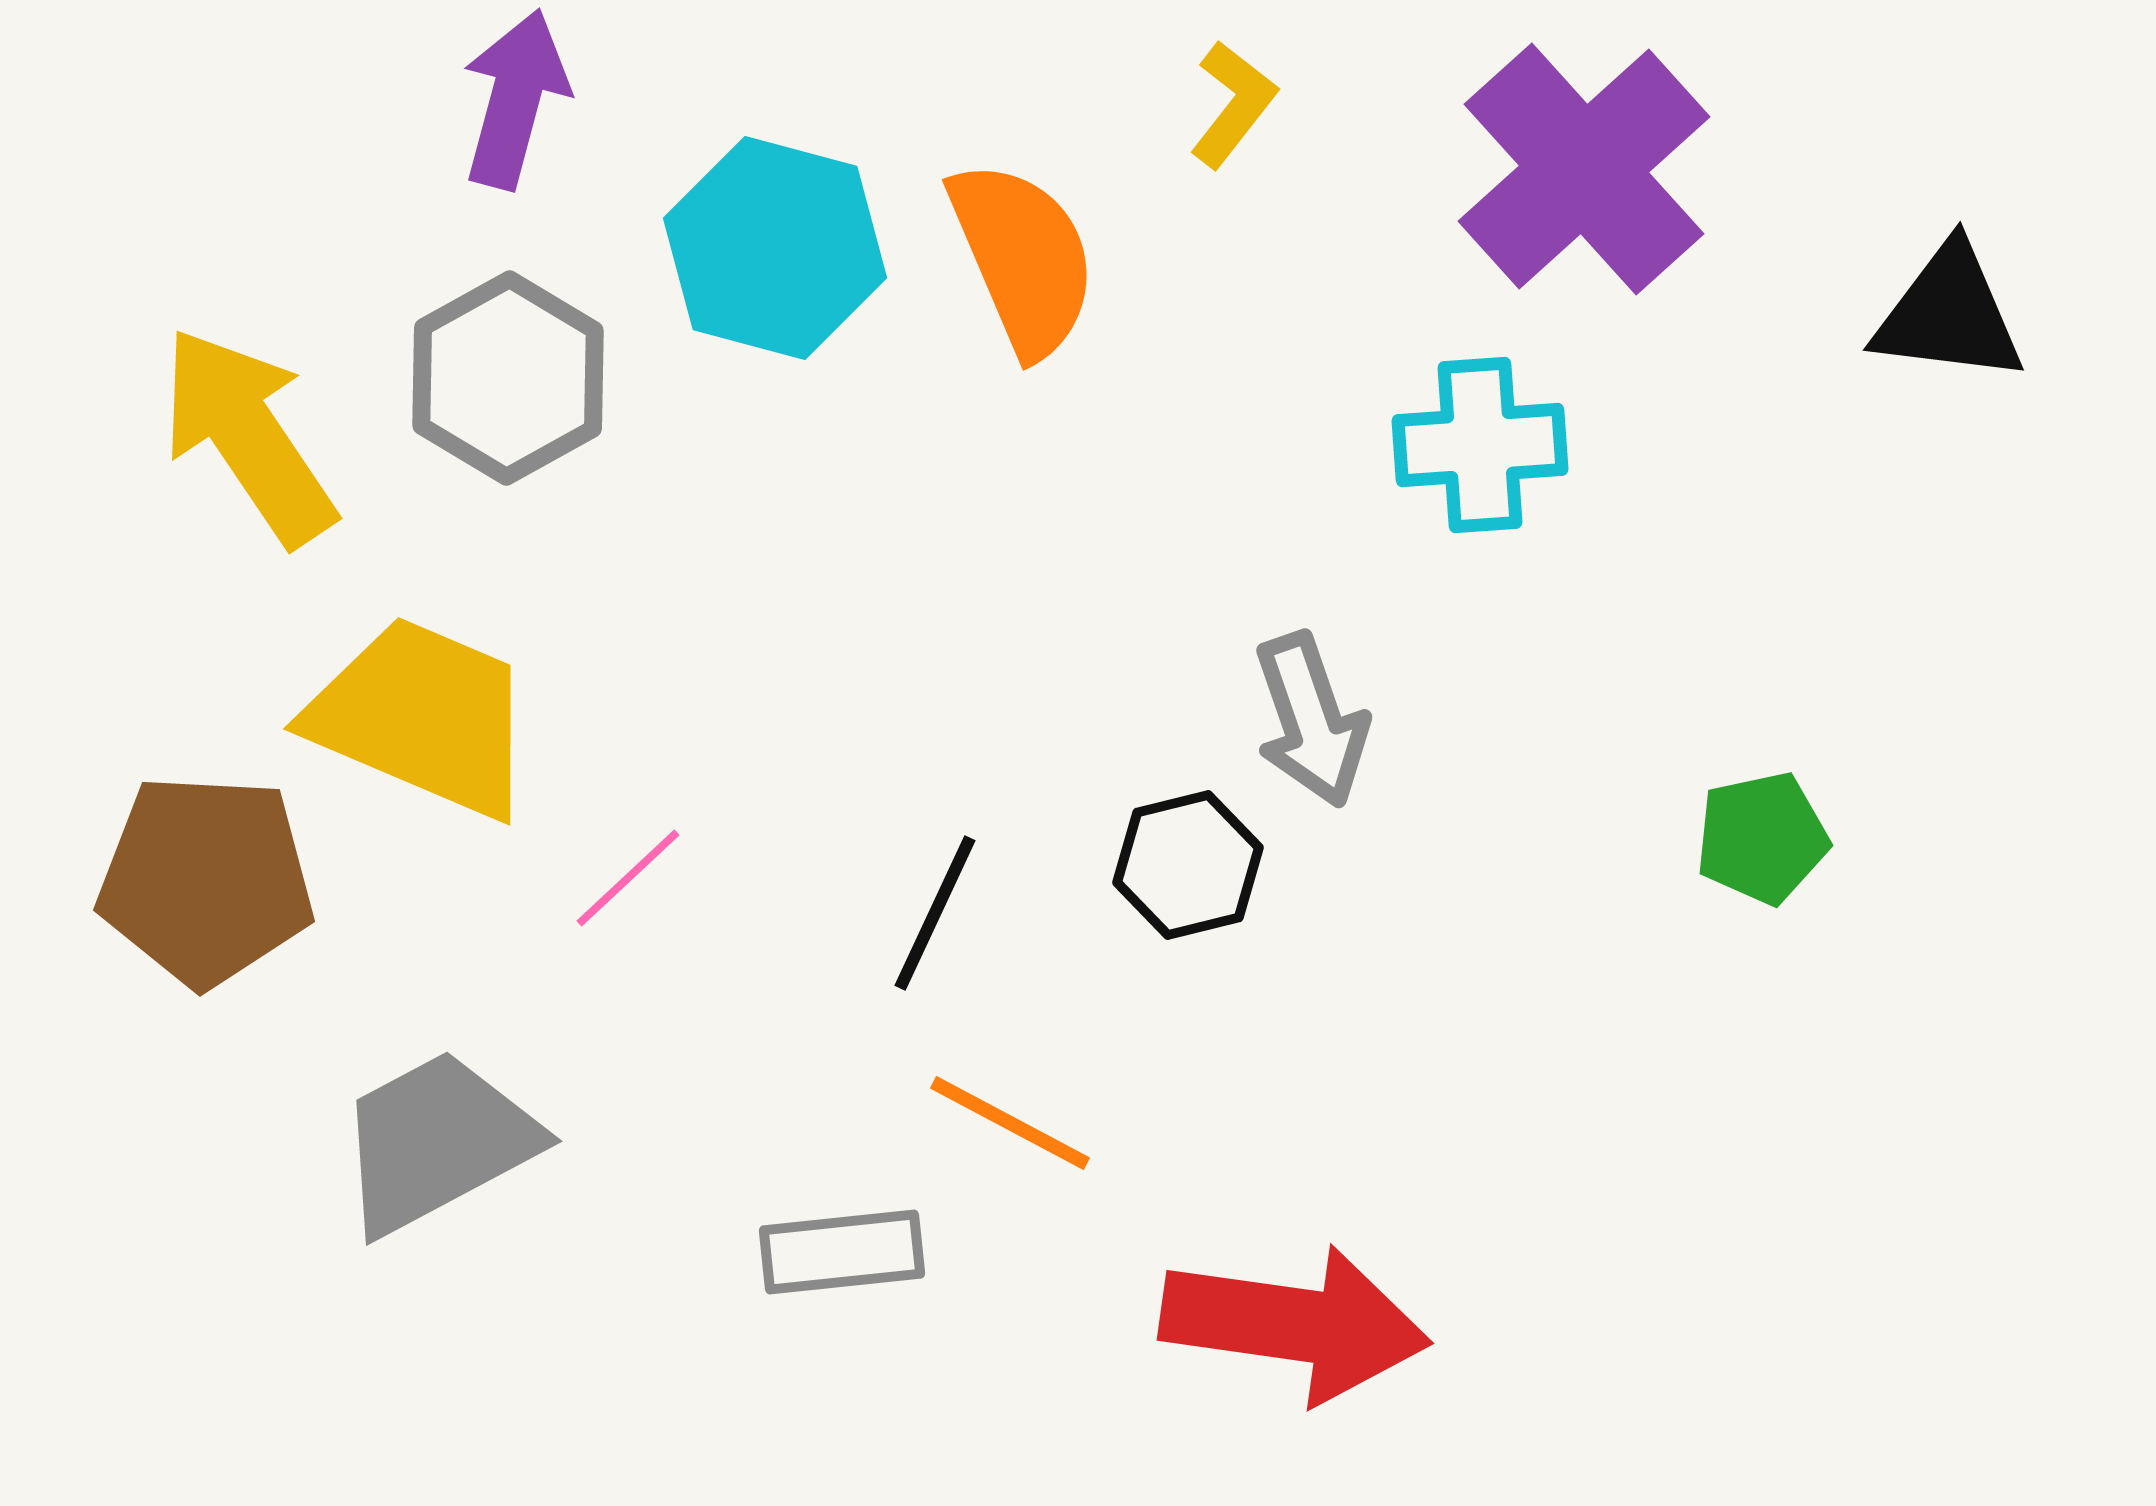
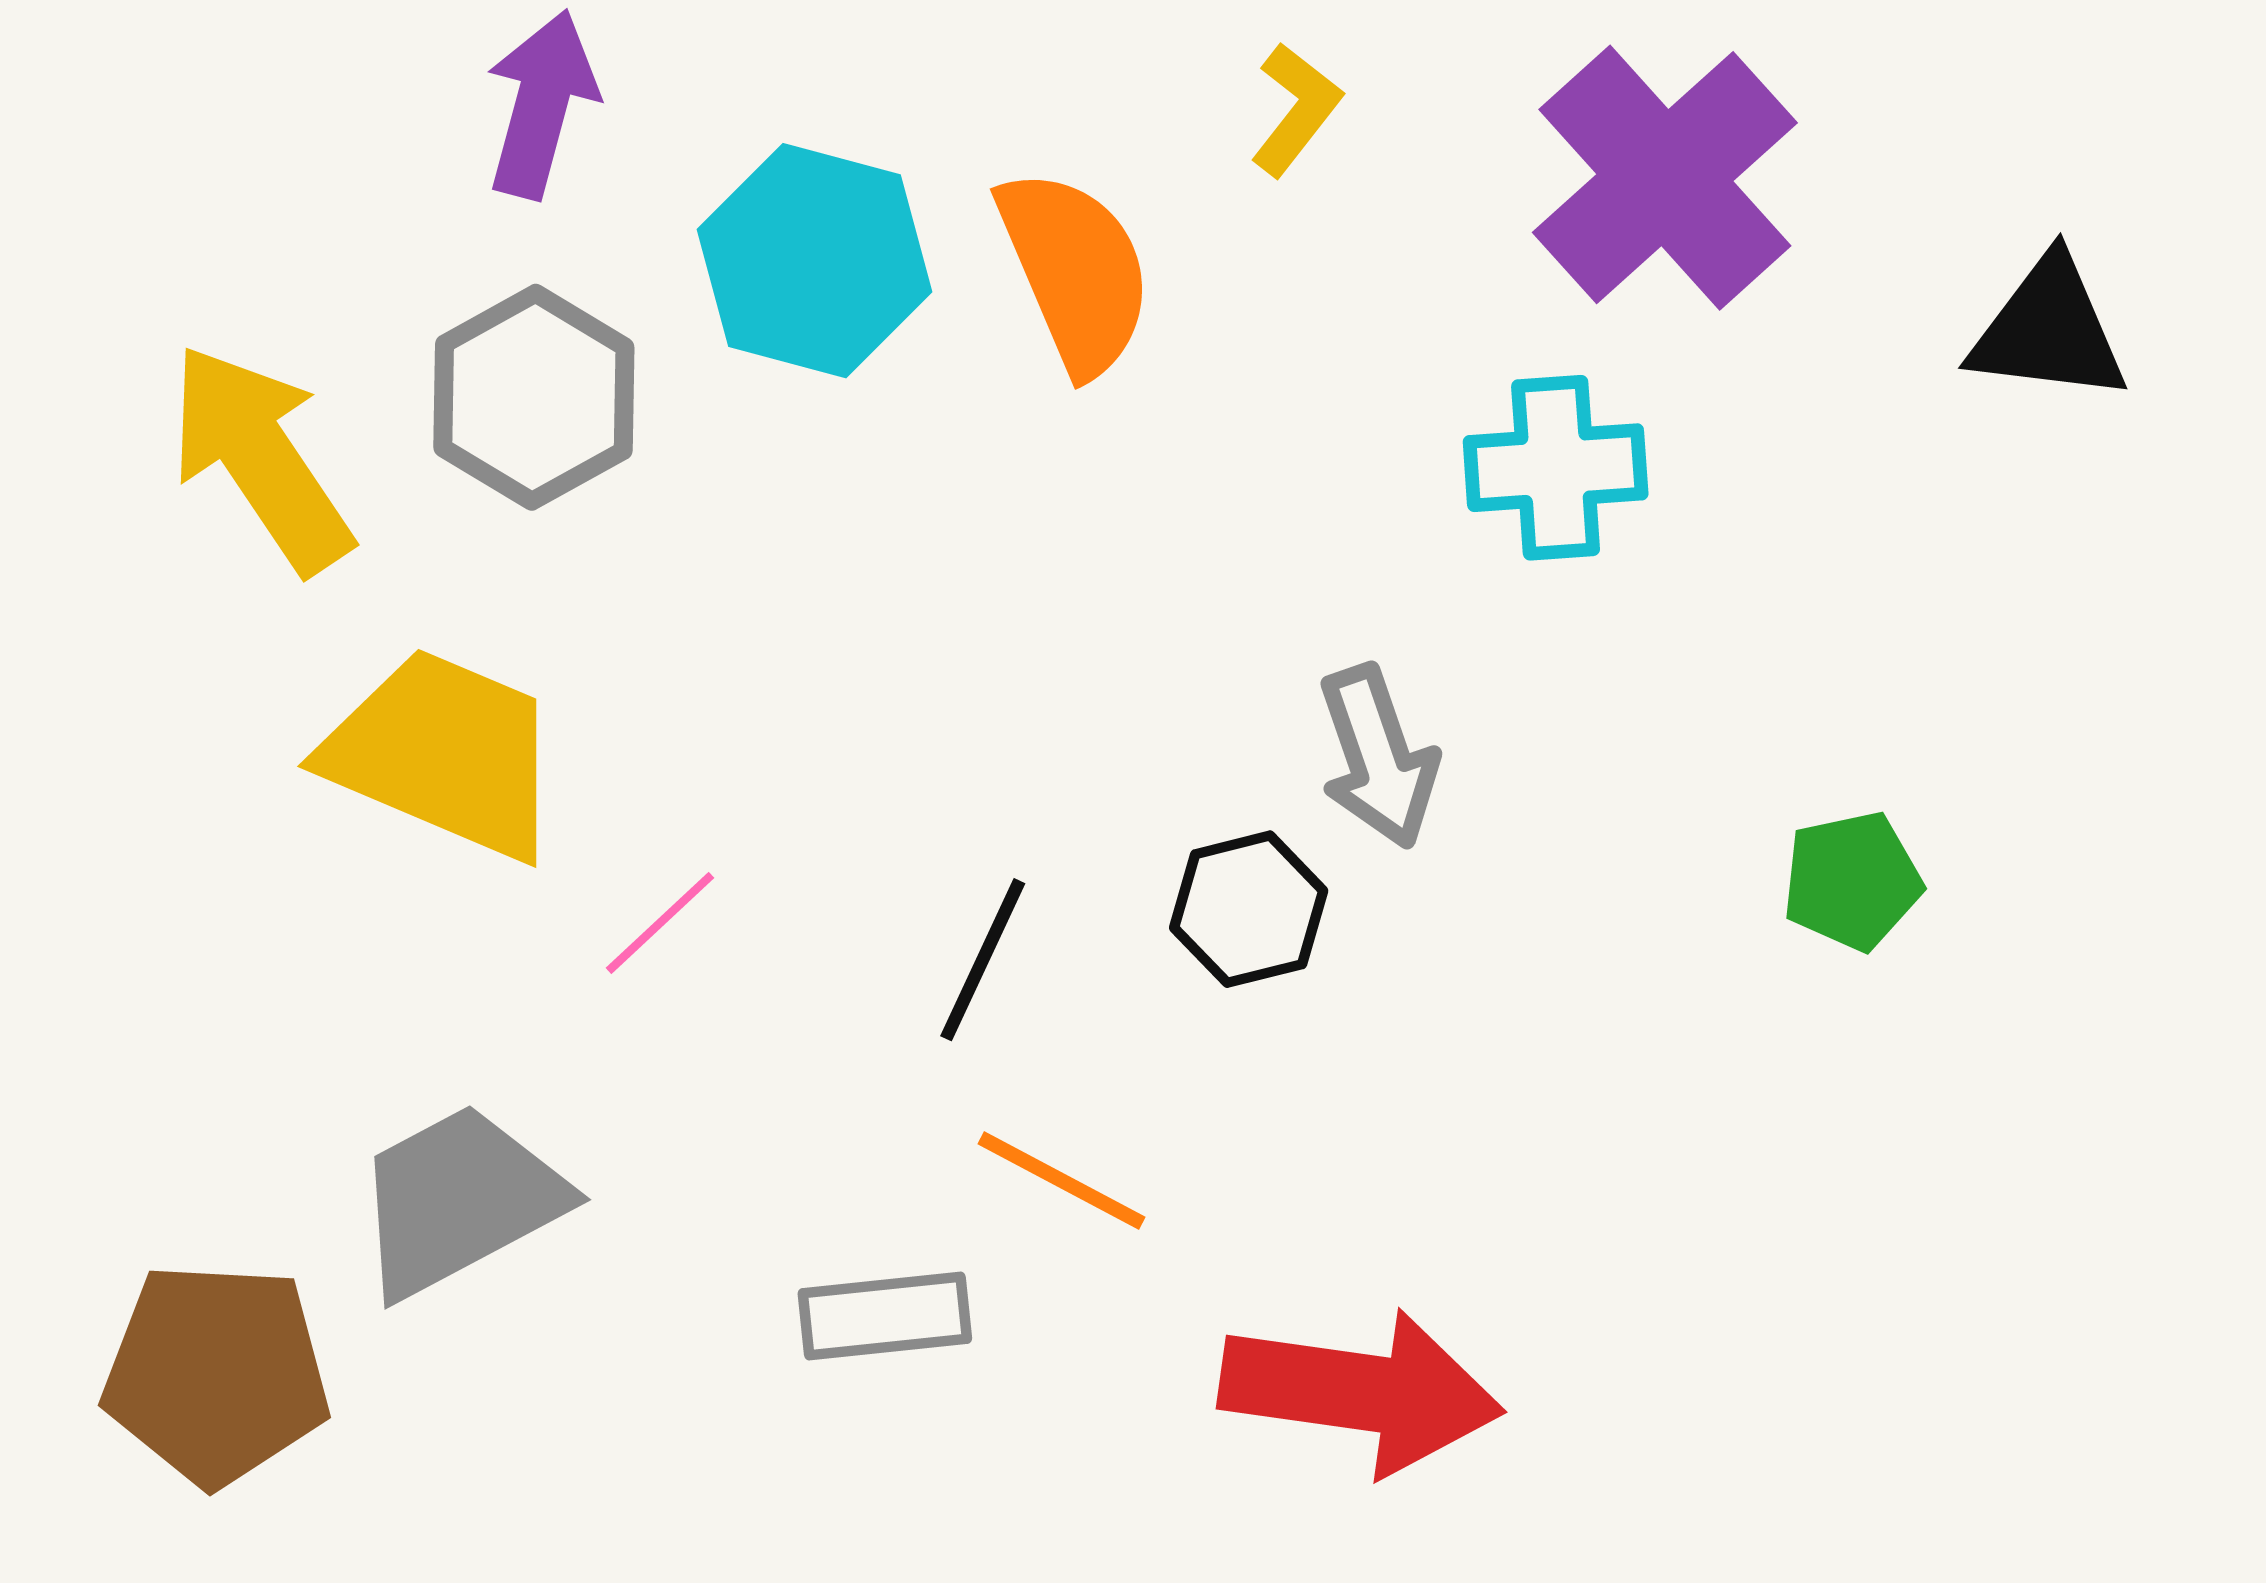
brown pentagon: (206, 880) -> (216, 1374), moved

